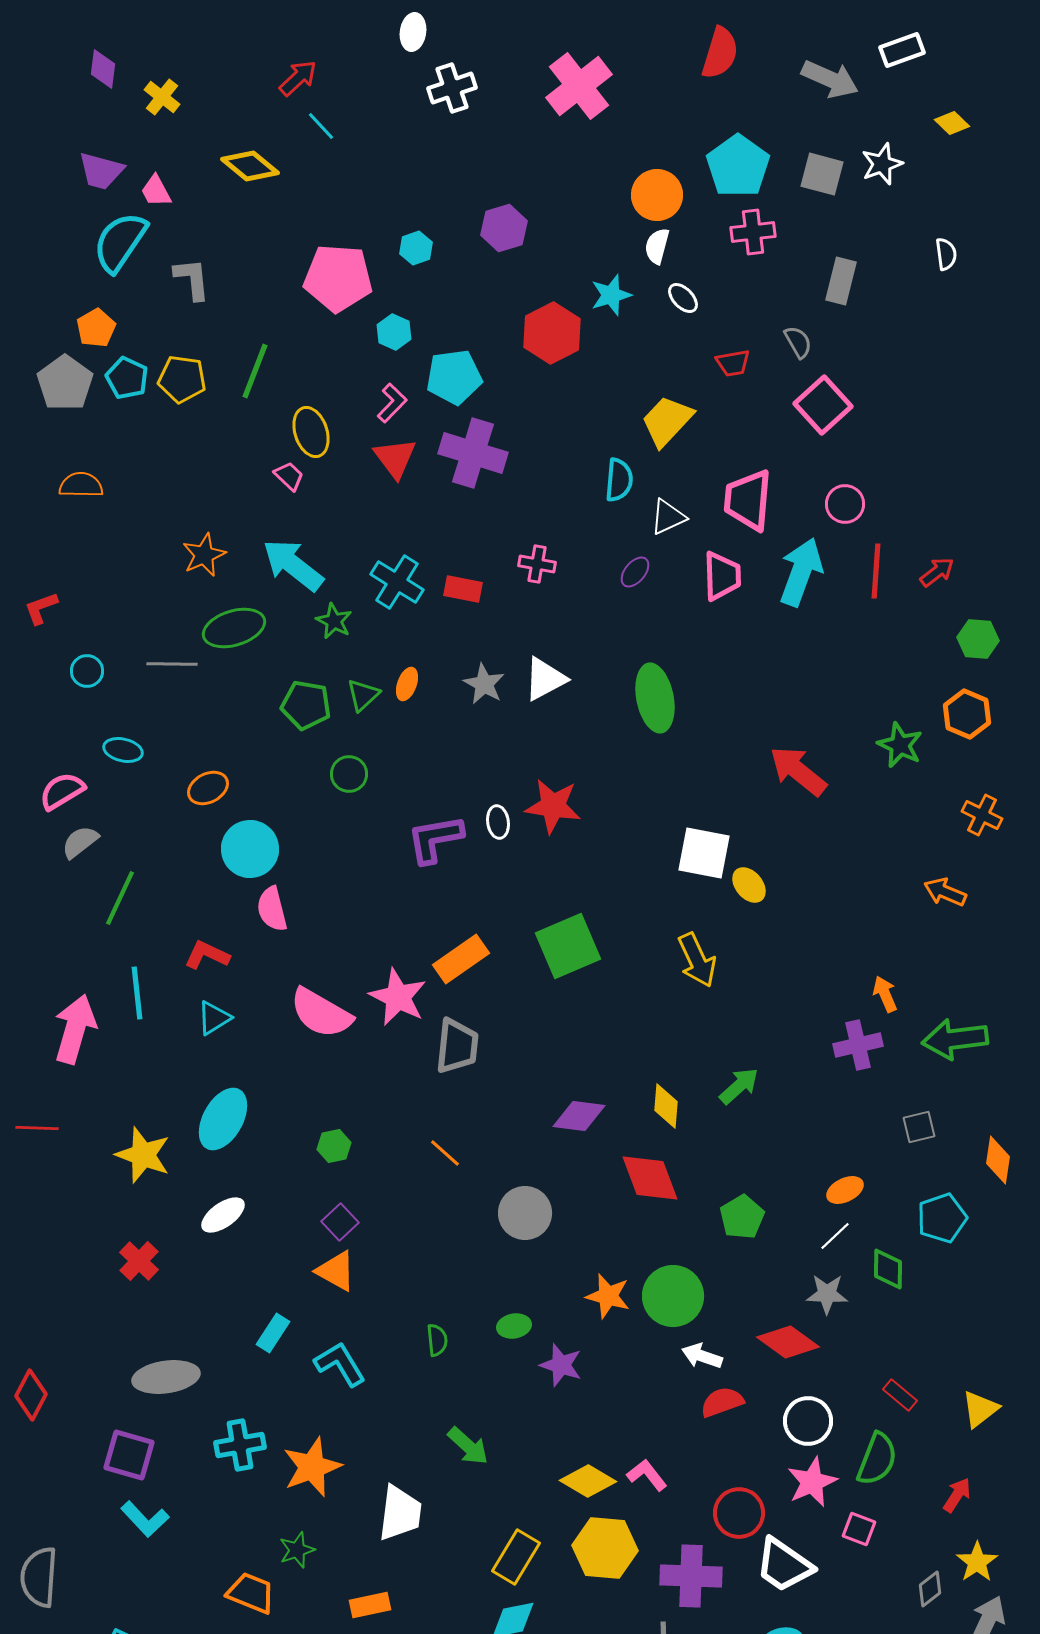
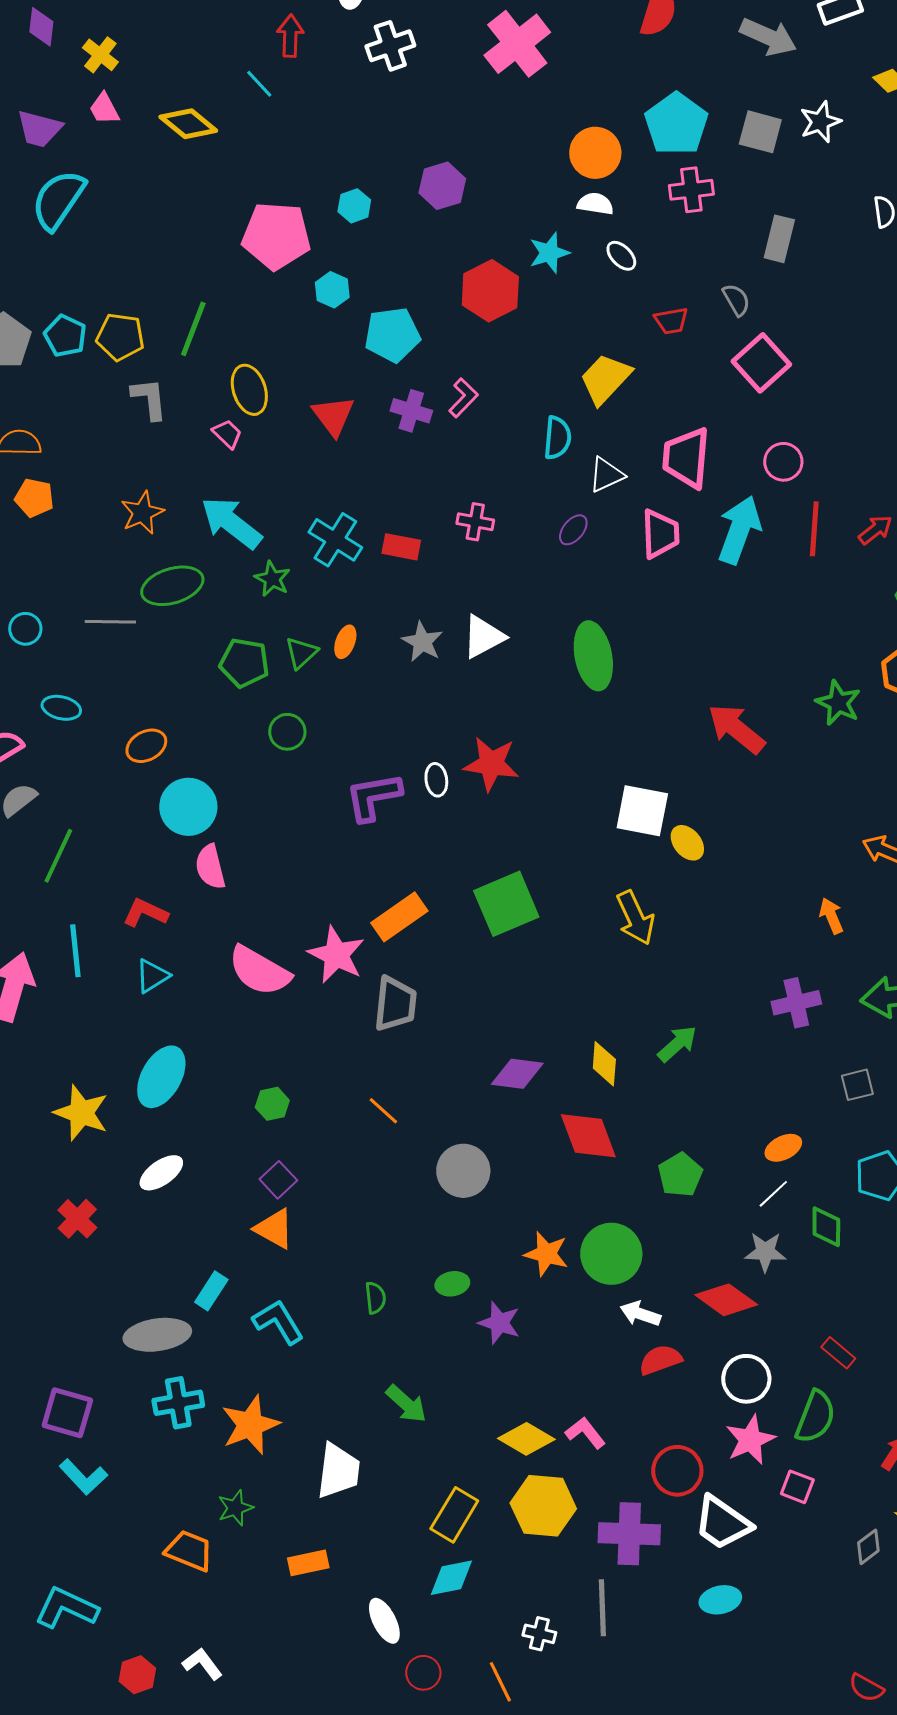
red arrow: (298, 78) -> (290, 36), moved, turned -45
pink trapezoid: (156, 191) -> (104, 109), moved
white semicircle: (657, 246) -> (595, 204), turned 84
gray L-shape: (192, 279) -> (149, 399), moved
orange pentagon: (96, 328) -> (34, 498), moved, turned -30
pink L-shape: (392, 403) -> (463, 398), moved
purple cross: (473, 453) -> (411, 411), size x0.6
orange arrow: (885, 994) -> (831, 916), moved
gray ellipse: (166, 1377) -> (157, 1335), moved

